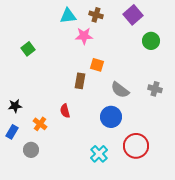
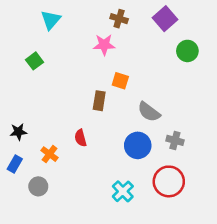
cyan triangle: (68, 16) -> (51, 20), moved, turned -42
gray cross: (155, 89) -> (175, 140), moved

